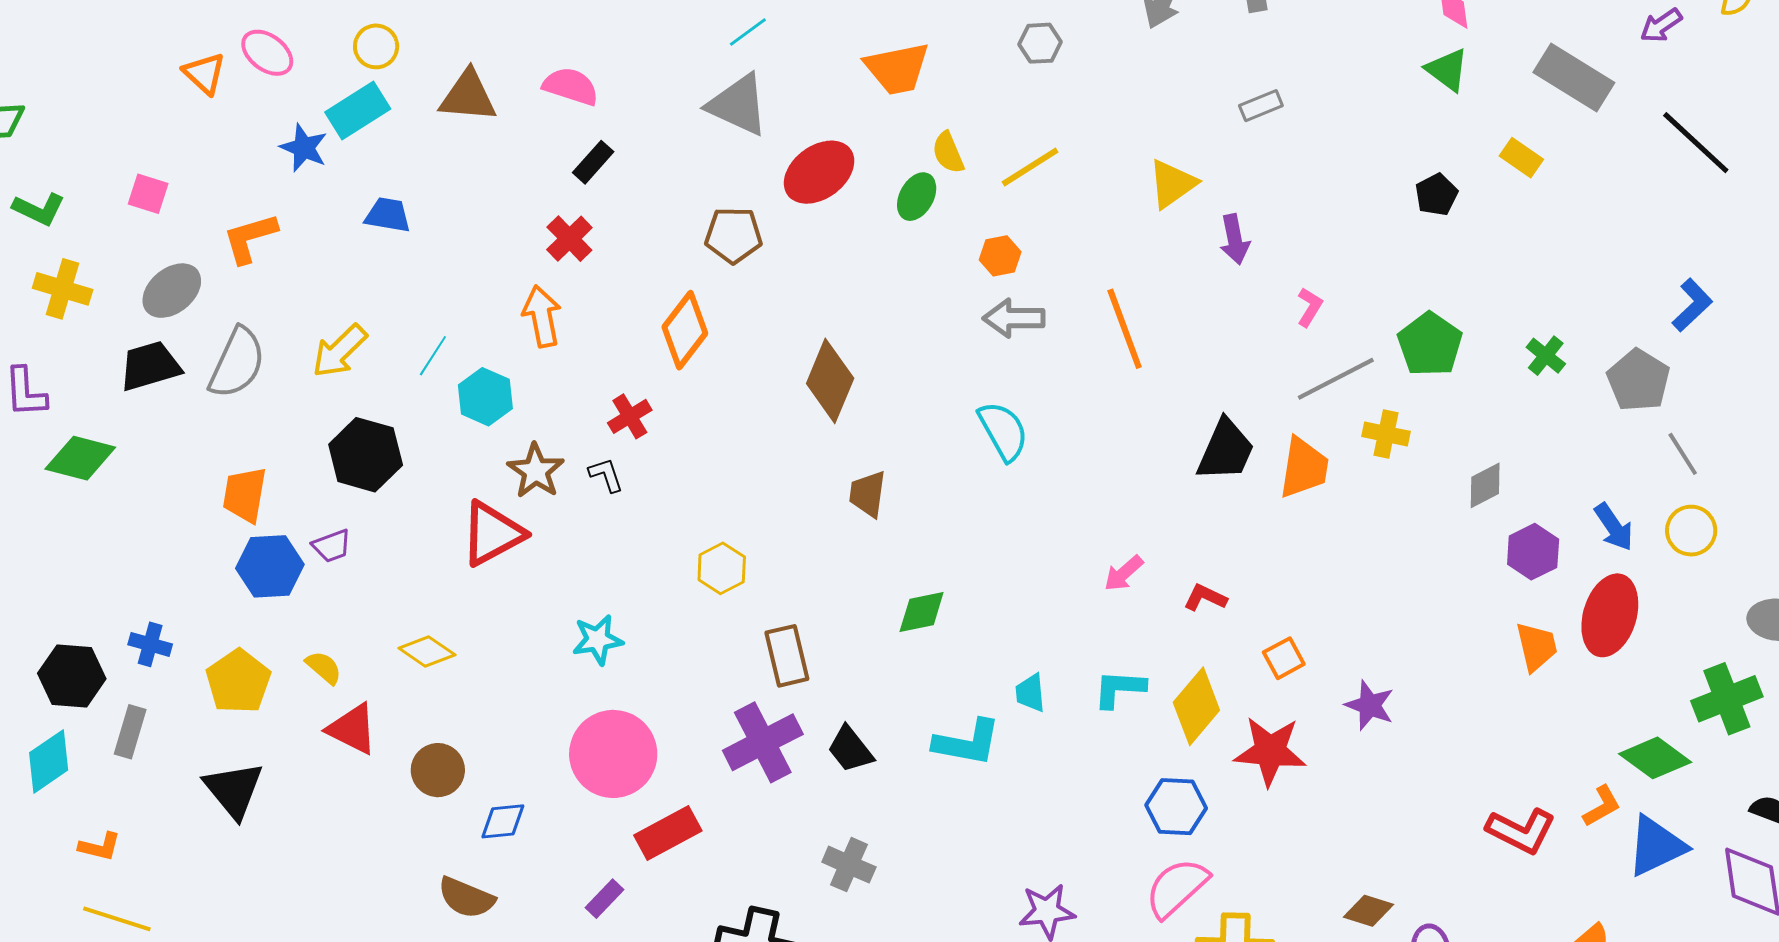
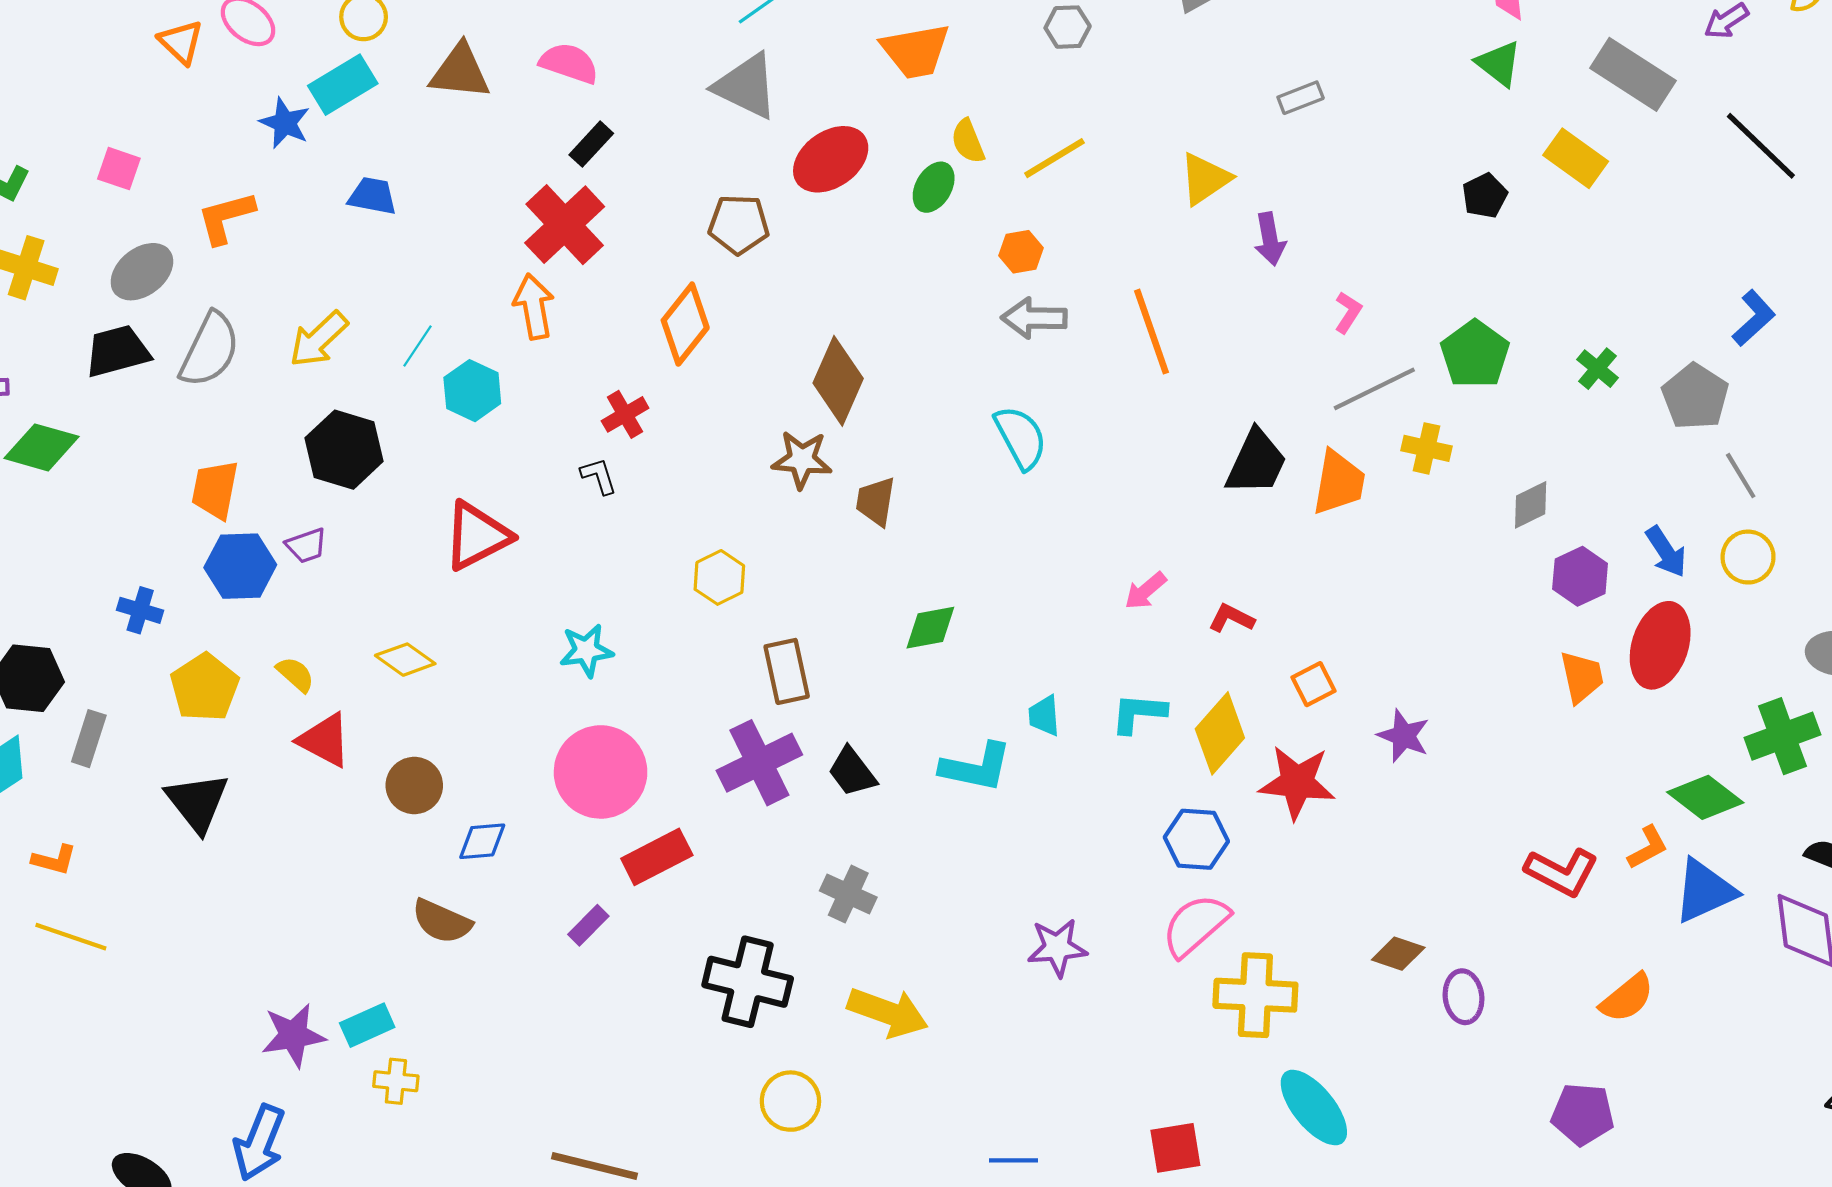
yellow rectangle: (1521, 158) -> (1576, 158), size x1.4
red cross: (569, 239) -> (565, 225), size x1.6
brown star: (536, 471) -> (802, 460), moved, turned -30
blue cross: (150, 644) -> (140, 610), moved

